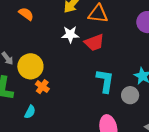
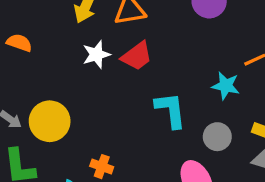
orange cross: (42, 87) -> (102, 167), moved
gray circle: (130, 95) -> (217, 137), moved

